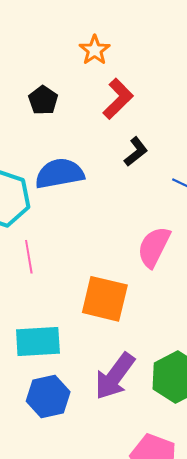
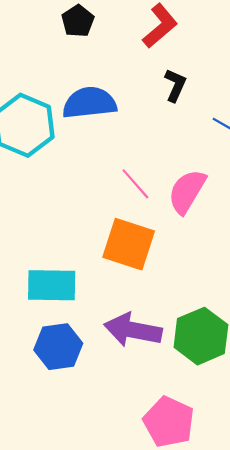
black L-shape: (136, 152) -> (175, 85), turned -32
pink line: (29, 257) -> (135, 184), moved, turned -36
purple arrow: (115, 376) -> (133, 330), turned 60

